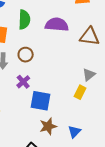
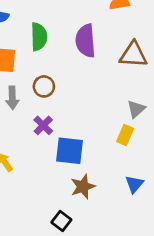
purple semicircle: (57, 25) -> (86, 41), turned -95
blue triangle: (74, 132) -> (134, 184), moved

